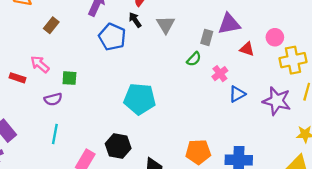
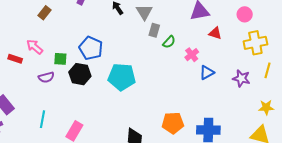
blue pentagon: (112, 37) -> (91, 48), moved
gray rectangle: (207, 37) -> (154, 30), moved
pink circle: (275, 37) -> (245, 14), moved
purple star: (277, 101) -> (241, 78), size x0.7
cyan line: (55, 134) -> (42, 119), moved
black hexagon: (118, 146) -> (80, 74), moved

